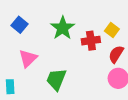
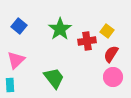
pink triangle: (28, 58) -> (16, 60), moved
green trapezoid: (56, 79) -> (54, 78), turned 120

